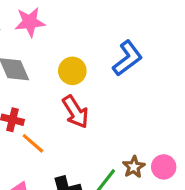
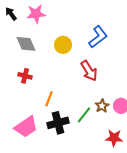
red arrow: (75, 112) -> (89, 71), moved
orange line: (33, 143) -> (49, 99), moved, turned 70

